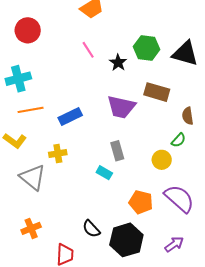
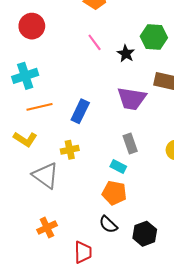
blue rectangle: (70, 116) -> (80, 111), turned -35
orange pentagon: (141, 202) -> (114, 193), moved
black hexagon: (126, 240) -> (145, 234), size x0.7

